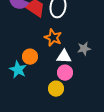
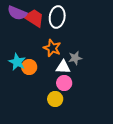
gray star: (84, 49) -> (75, 58), moved
cyan star: (18, 70) -> (17, 62), moved

